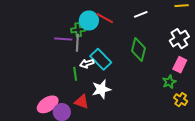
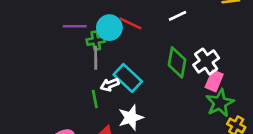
purple line: (63, 39) -> (75, 26), moved
white cross: (179, 39) -> (206, 61), moved
pink rectangle: (180, 65) -> (214, 81), moved
green star: (169, 82) -> (220, 103), size x1.5

